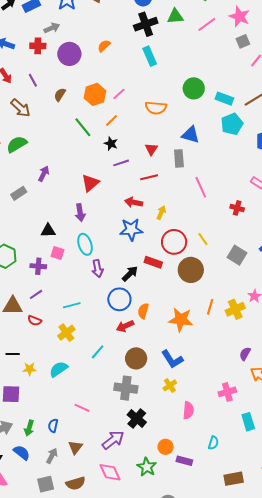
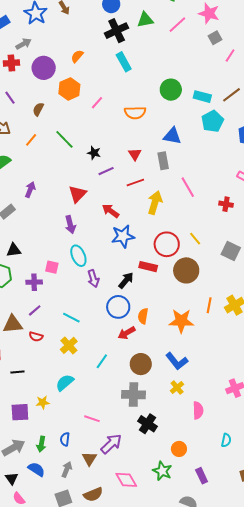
orange hexagon: (95, 94) -> (69, 89), moved
orange line: (112, 120) -> (31, 140), moved
red arrow: (134, 202) -> (111, 211), moved, turned 30
yellow arrow: (161, 213) -> (155, 203), moved, size x1.6
black triangle: (48, 231) -> (14, 250), moved
cyan line: (72, 305) -> (71, 318), turned 48
yellow star: (30, 369) -> (43, 402), moved
purple arrow: (113, 440) -> (111, 444), moved
purple rectangle: (184, 461) -> (202, 476), moved, turned 56

